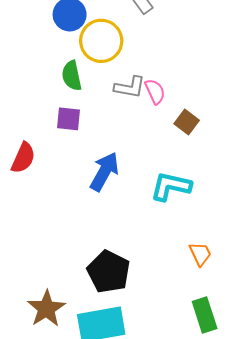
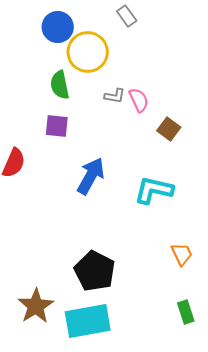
gray L-shape: (130, 87) -> (115, 96), size x0.7
green rectangle: (205, 315) -> (186, 312), size x0.7

